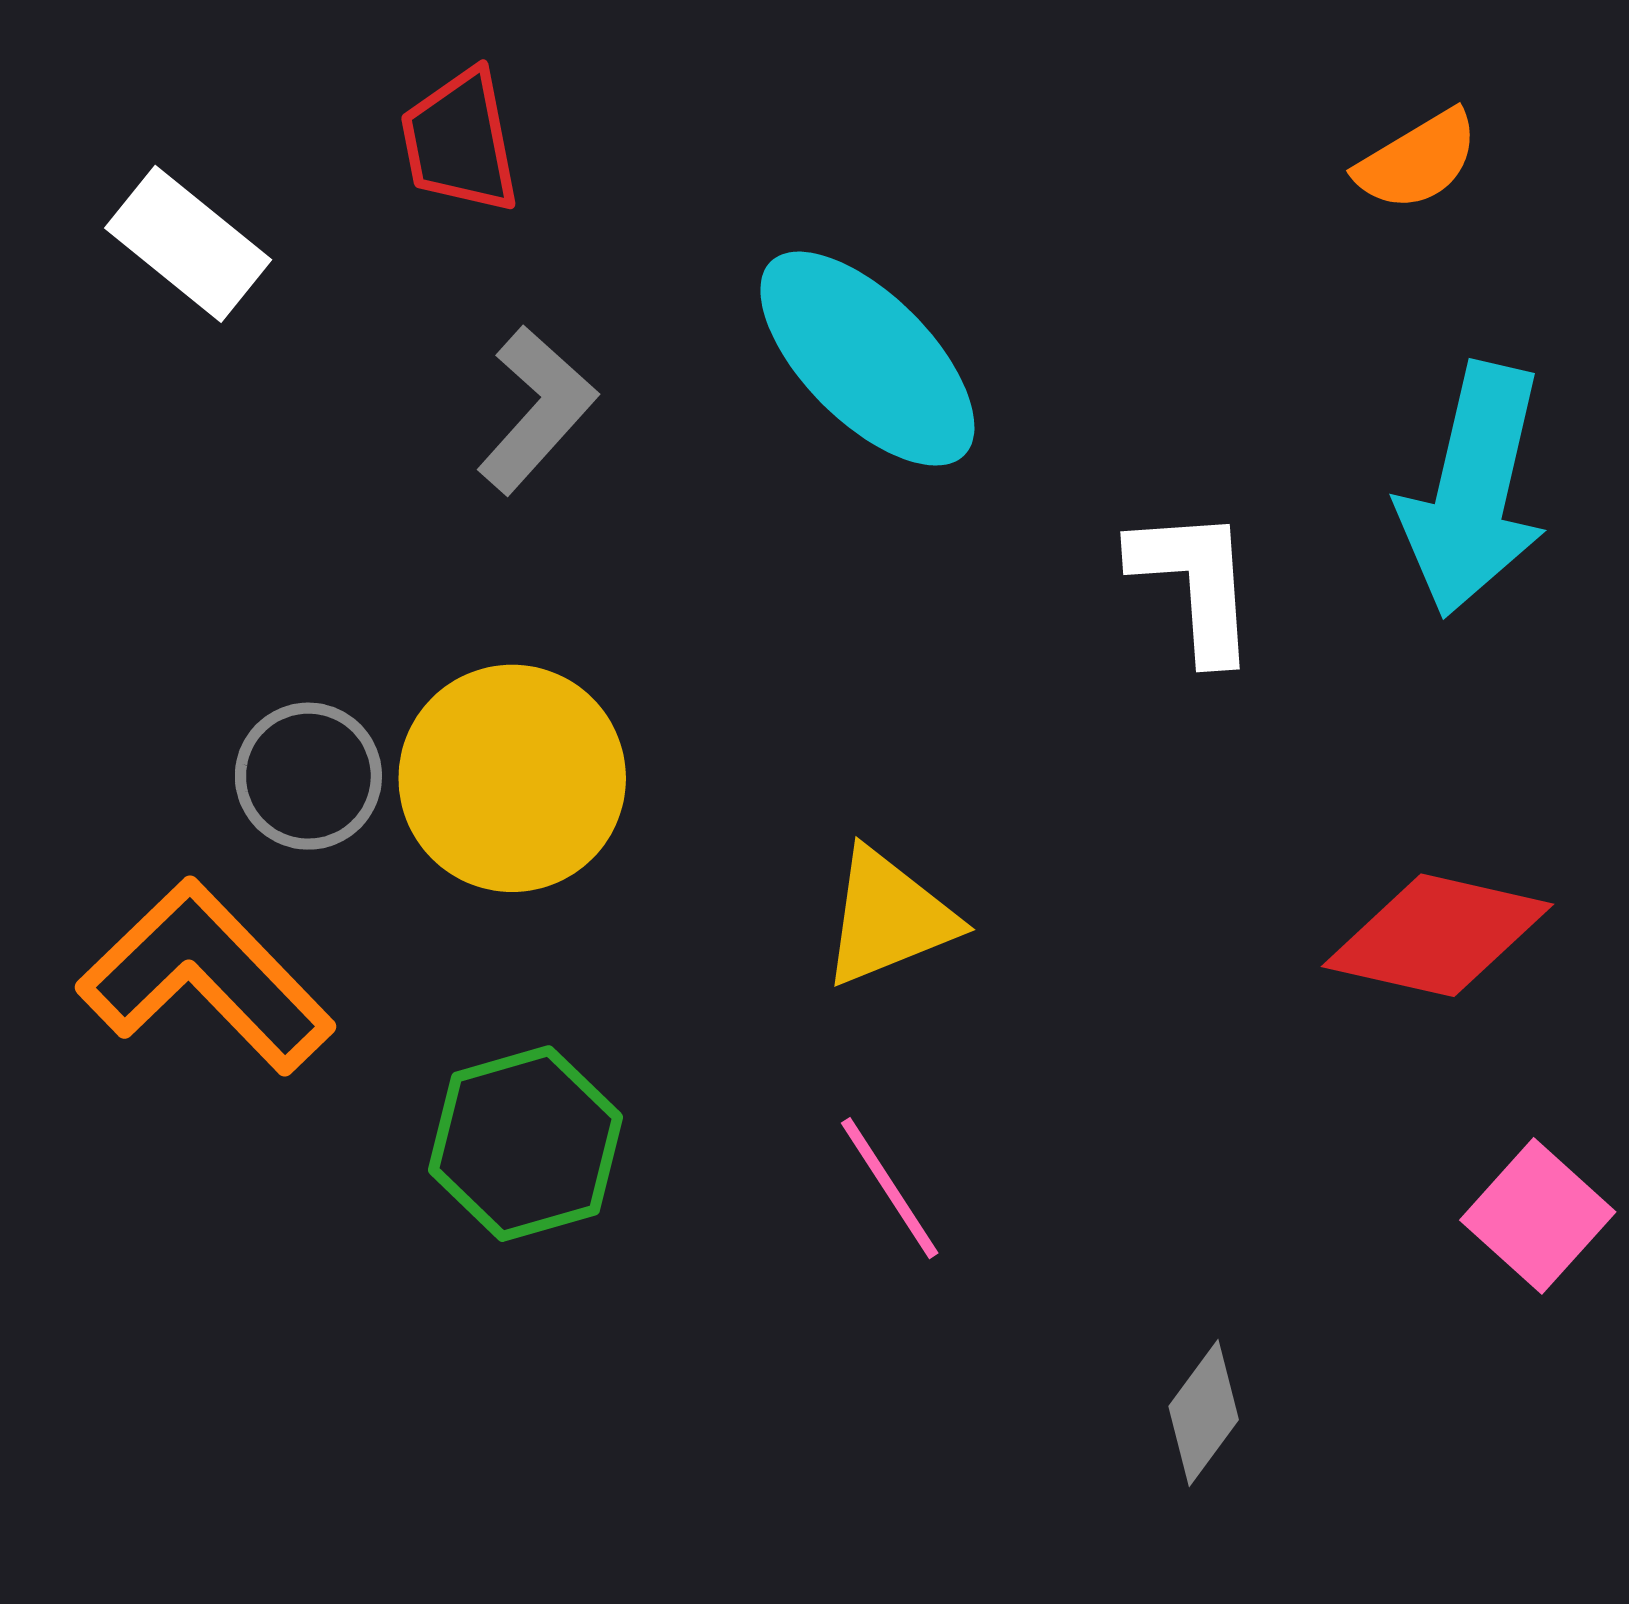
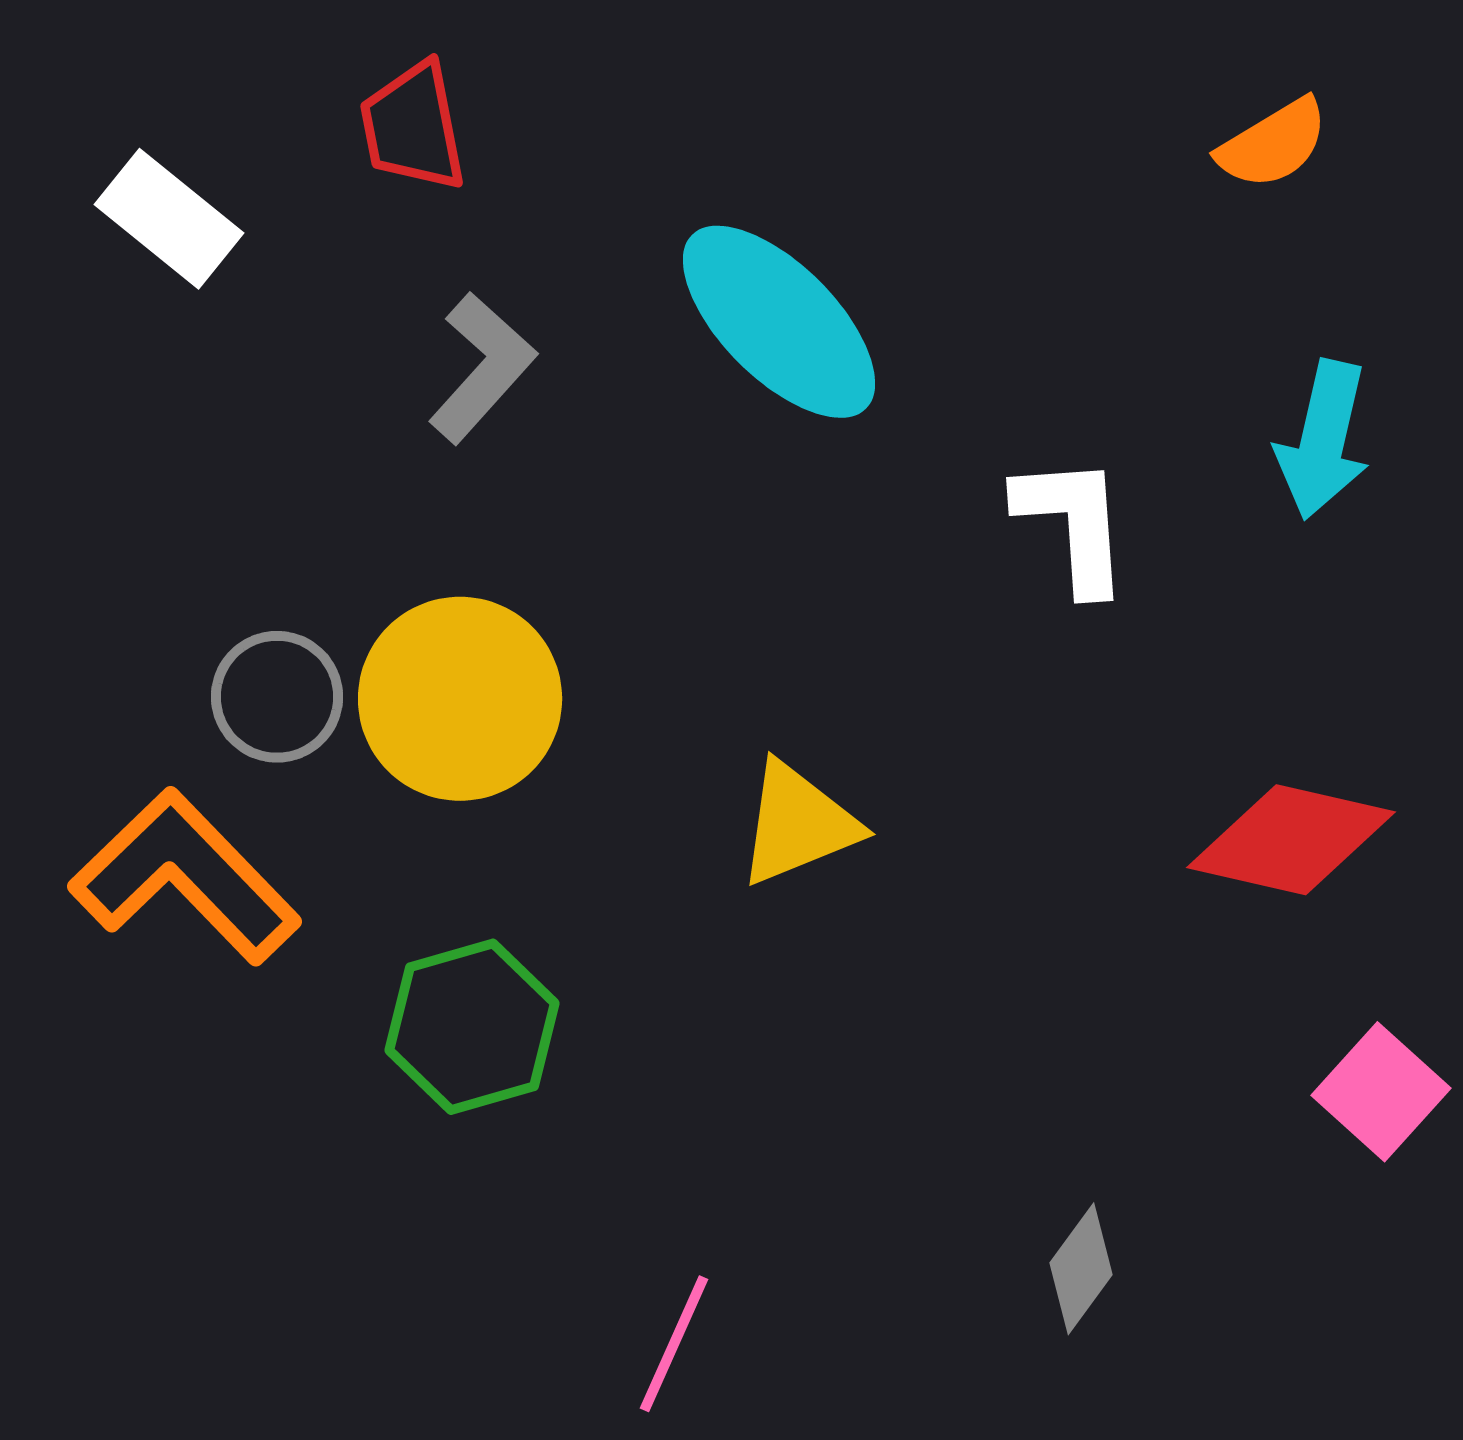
cyan arrow: (1473, 490) -> (1323, 440), size x0.7
pink line: (890, 1188) -> (674, 1344), moved, turned 57

